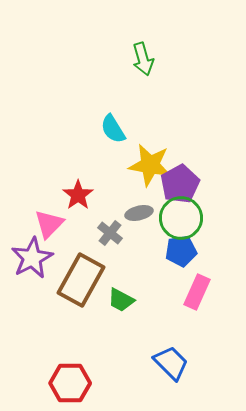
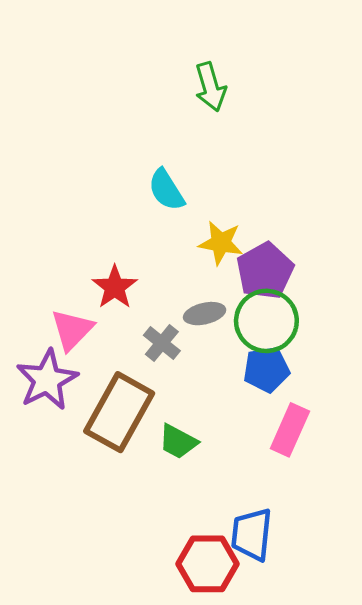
yellow star: (150, 165) -> (221, 243), size x0.7
blue trapezoid: (171, 363) -> (252, 534), turned -129
red hexagon: (70, 383) -> (208, 564), moved

